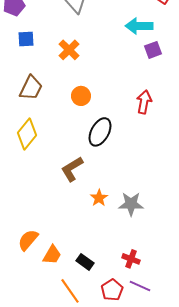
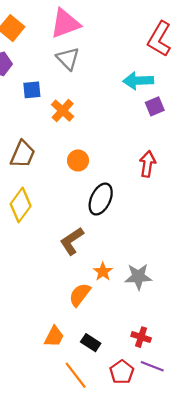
blue square: (26, 39) -> (32, 90), moved
orange semicircle: (28, 240) -> (80, 295), moved

